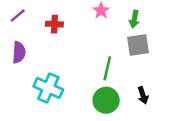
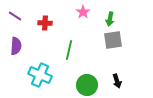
purple line: (18, 15) -> (15, 16), turned 72
green line: (107, 68) -> (69, 50), moved

